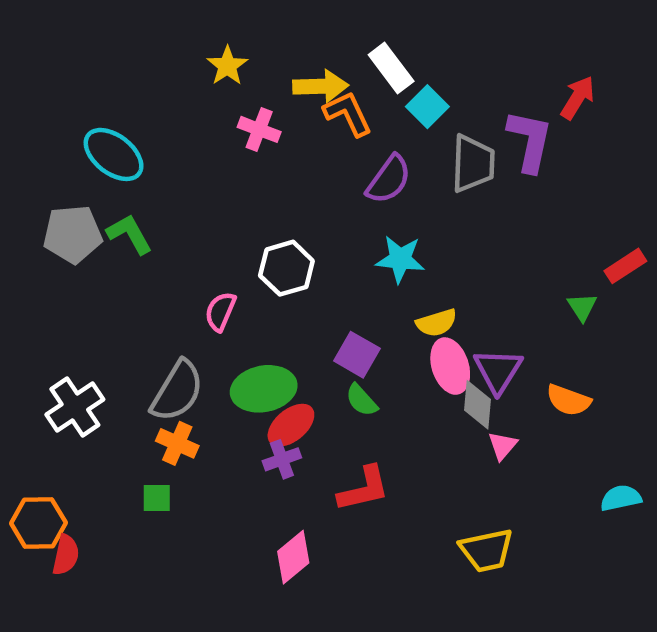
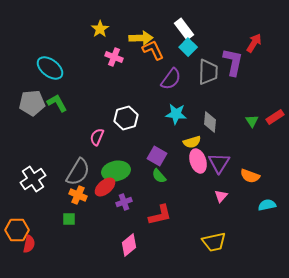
white rectangle: (391, 68) -> (184, 29), moved
green triangle: (582, 307) -> (252, 121), moved
gray diamond: (477, 405) -> (210, 122), moved
red ellipse: (291, 425) -> (105, 187), moved
cyan semicircle: (621, 498) -> (267, 205), moved

